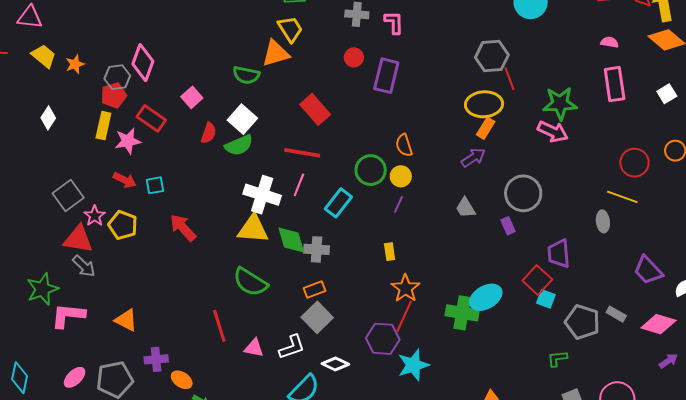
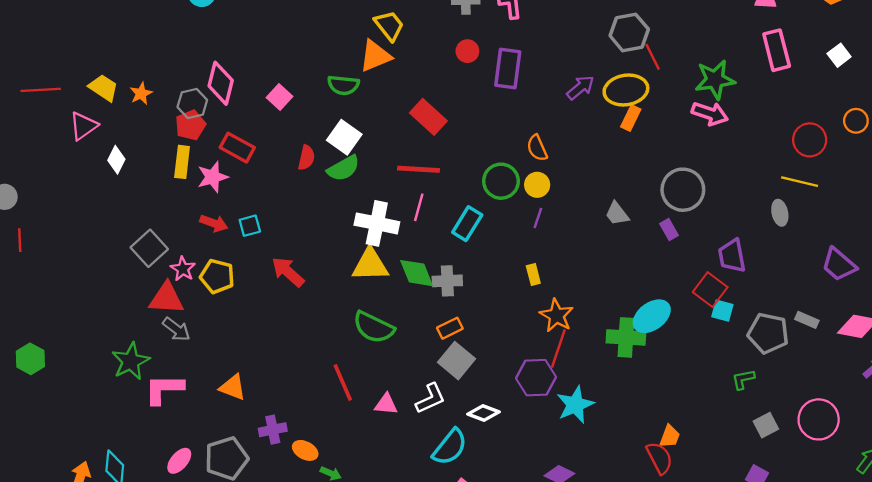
pink triangle: (30, 17) -> (83, 126), moved, turned -36
pink square: (192, 97) -> (279, 97), moved
purple arrow: (473, 158) -> (580, 88), moved

